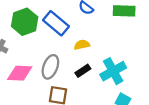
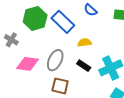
black rectangle: (83, 71) -> (84, 66), turned 64

